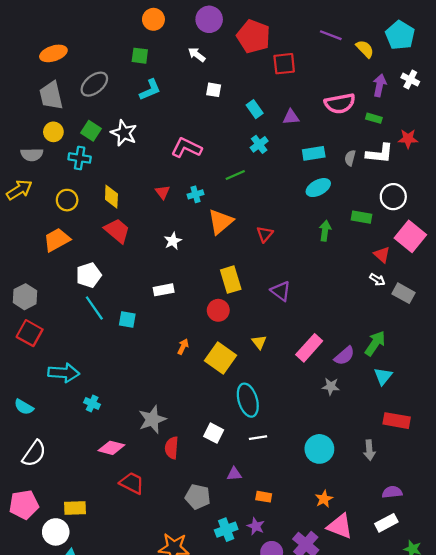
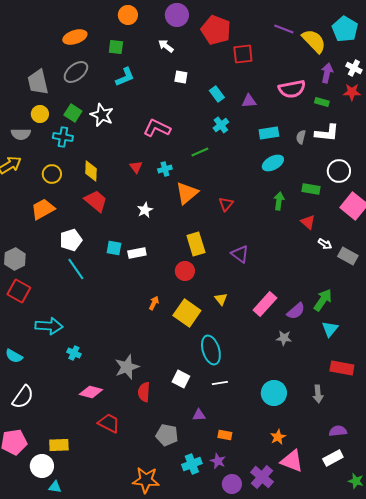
yellow semicircle: (365, 49) -> (314, 41), size x1.5
orange ellipse: (53, 53) -> (75, 37), moved
red star: (408, 139) -> (352, 92), moved
red triangle: (382, 255) -> (308, 222), moved
cyan square: (127, 319) -> (114, 248), moved

